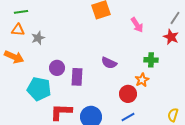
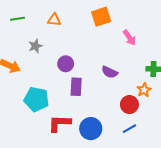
pink arrow: (137, 25) -> (129, 38), moved
orange triangle: (18, 30) -> (54, 20), moved
purple circle: (57, 68) -> (66, 64), moved

